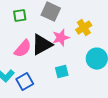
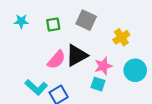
pink star: (61, 38) -> (103, 66), moved
cyan square: (62, 72) -> (98, 84), turned 32

